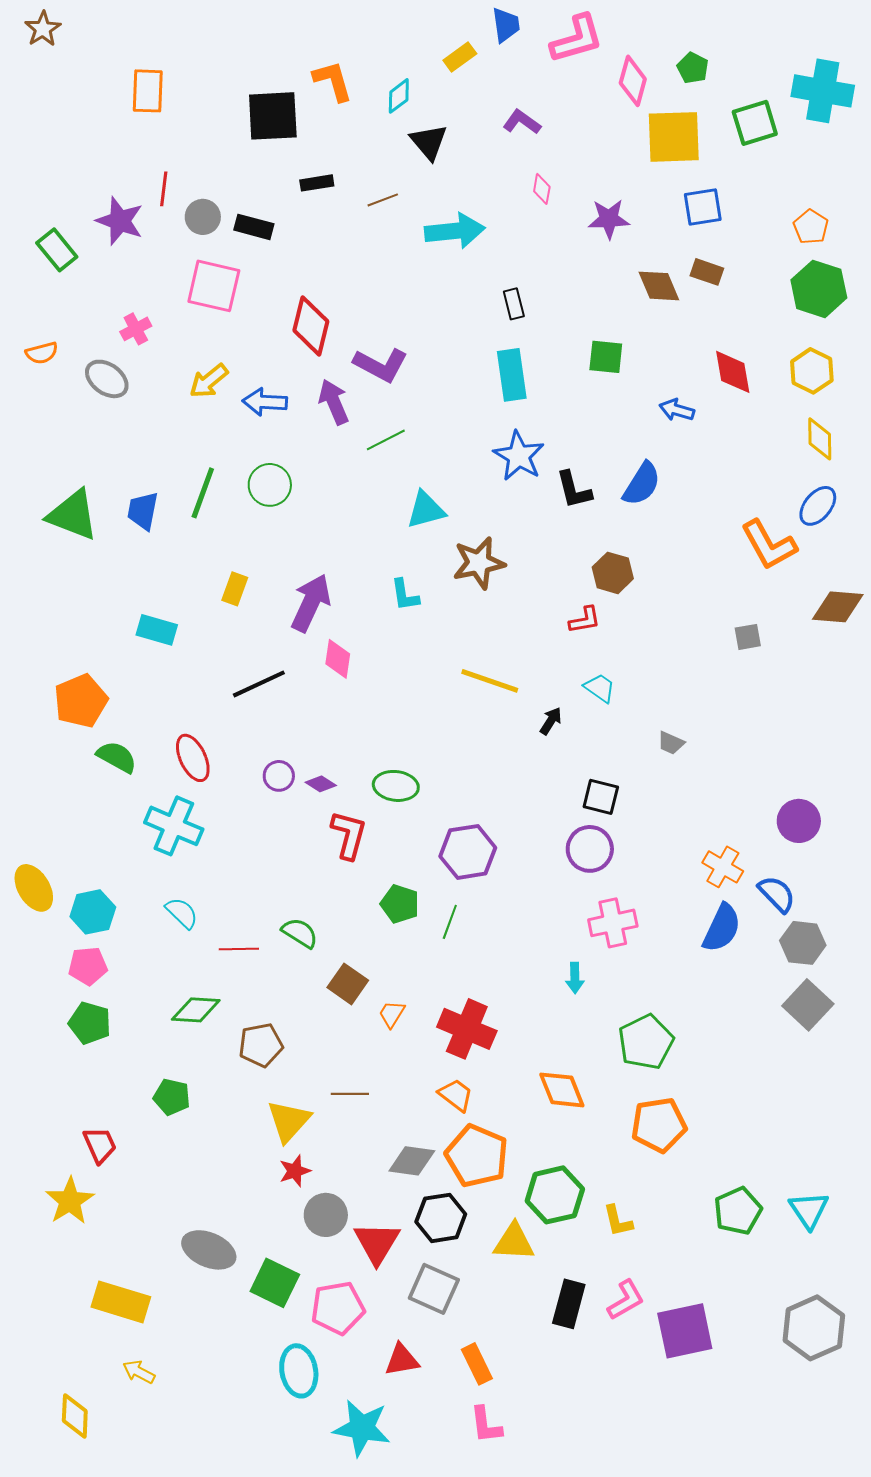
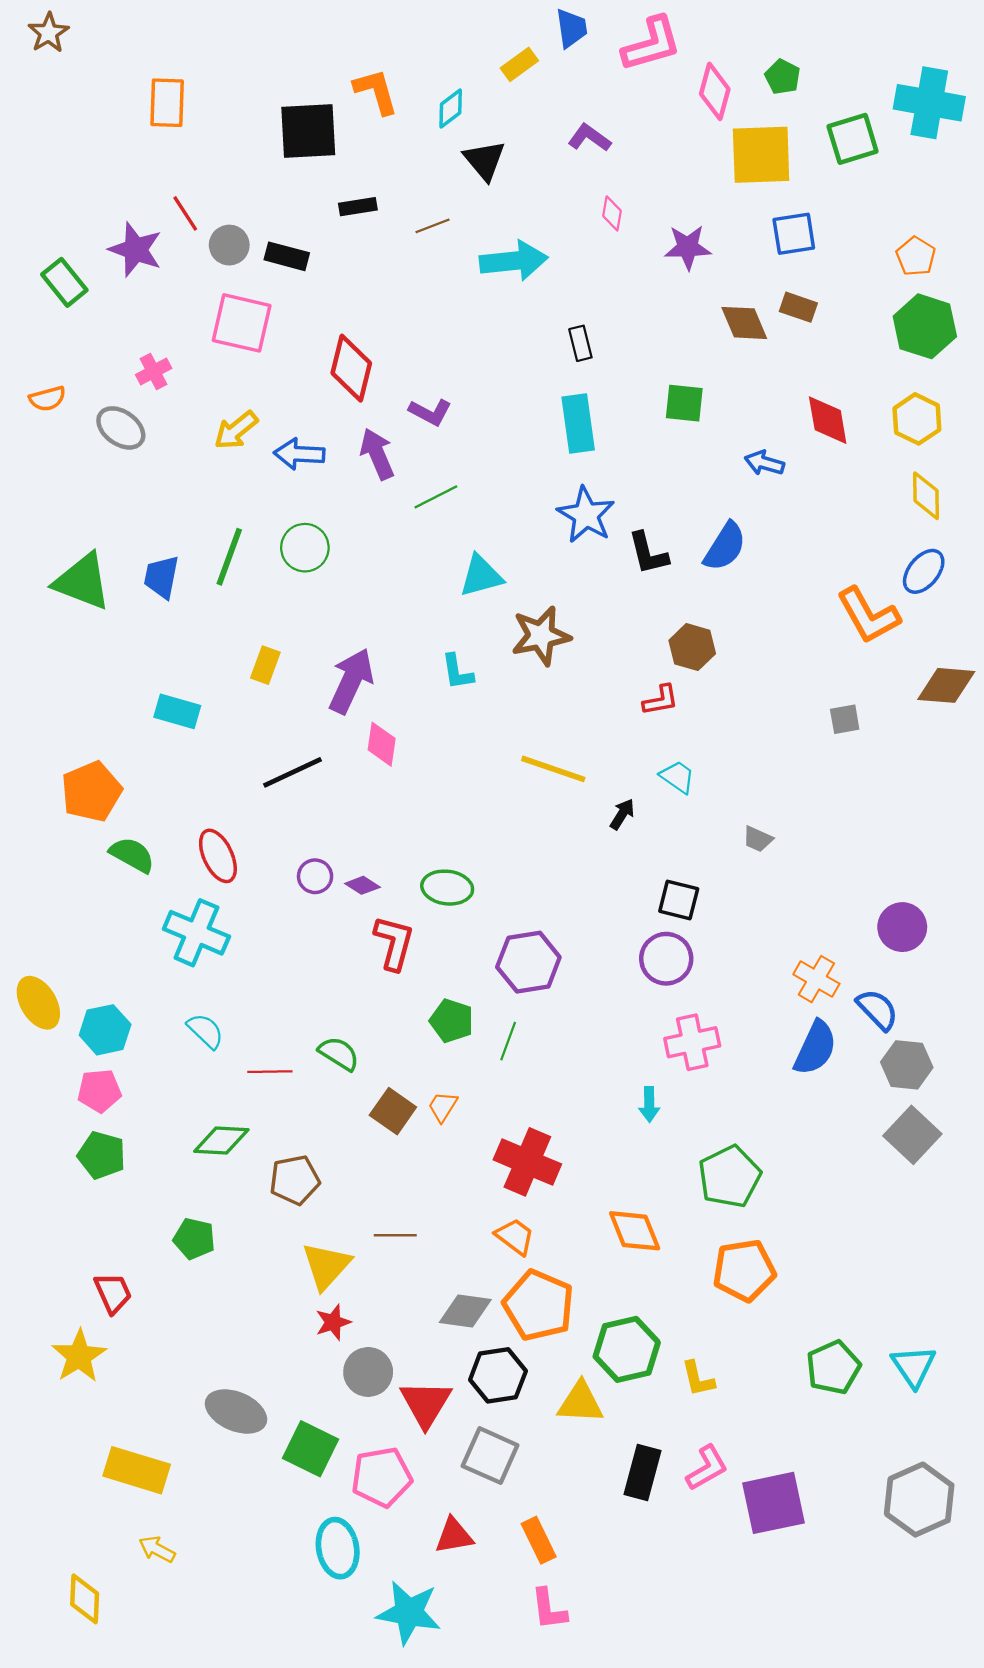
red line: (164, 189) -> (185, 213), turned -40
purple L-shape: (381, 365) -> (430, 412), size x0.7
orange trapezoid: (392, 1014) -> (443, 1107), moved

